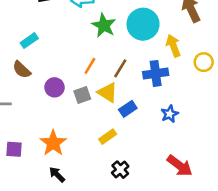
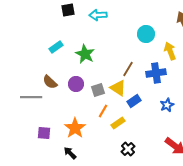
cyan circle: (143, 24) -> (146, 34), size x0.7
green star: (104, 25) -> (85, 54), moved
orange line: (90, 66) -> (103, 111), moved
brown semicircle: (22, 70) -> (50, 82), moved
black arrow: (57, 175) -> (70, 153), moved

